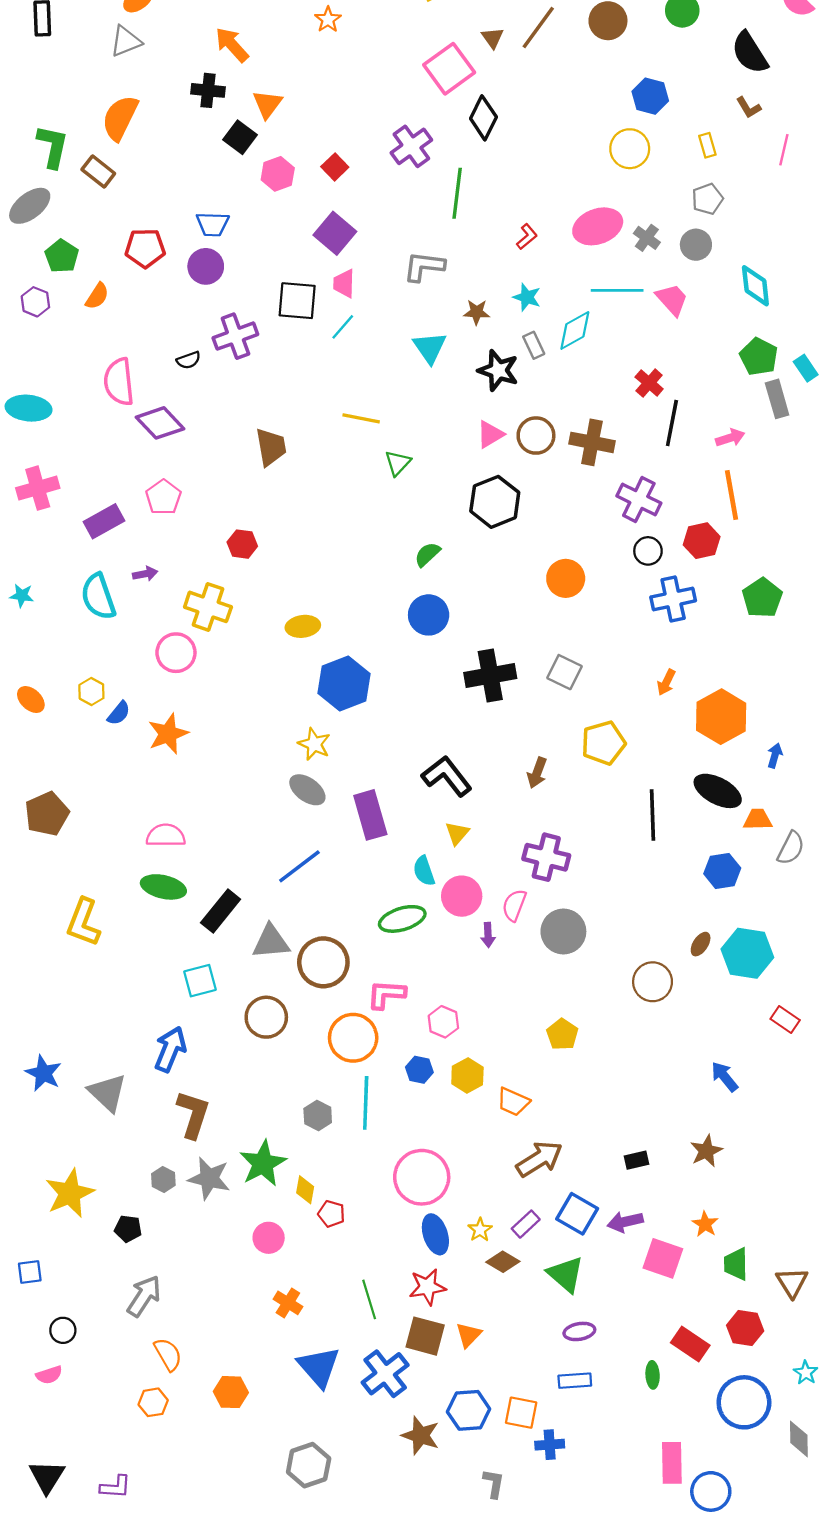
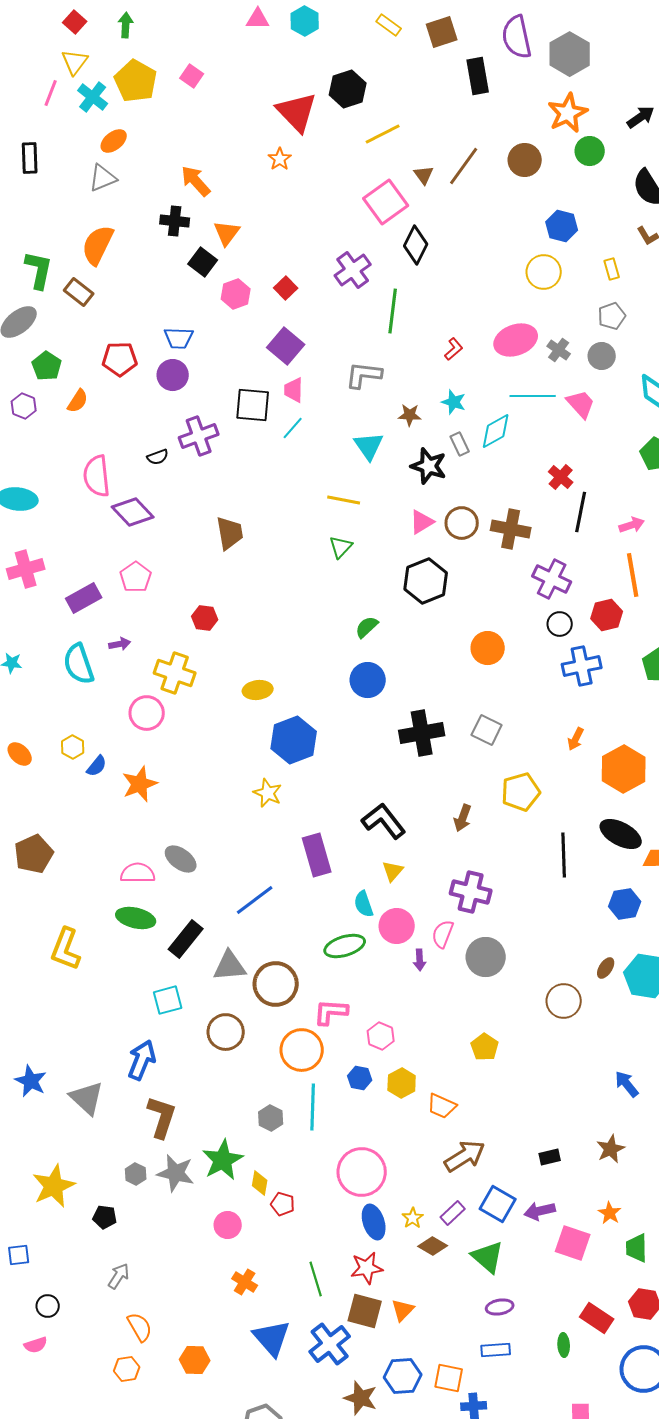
yellow line: (361, 418) -> (344, 500), moved
gray ellipse: (307, 790) -> (181, 859), moved
gray arrow: (144, 1296) -> (119, 1276), size x0.7

